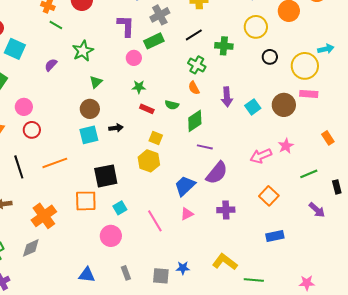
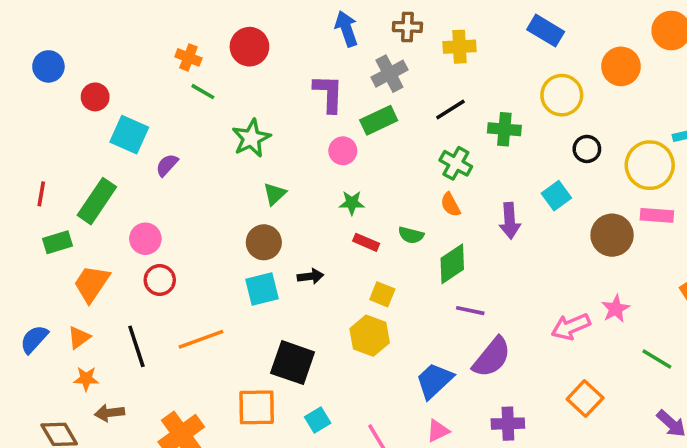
purple semicircle: (51, 65) -> (167, 165), moved
cyan square: (253, 107) -> (556, 196), moved
green line: (309, 174) -> (657, 359), turned 54
black square: (106, 176) -> (293, 363), turned 30

